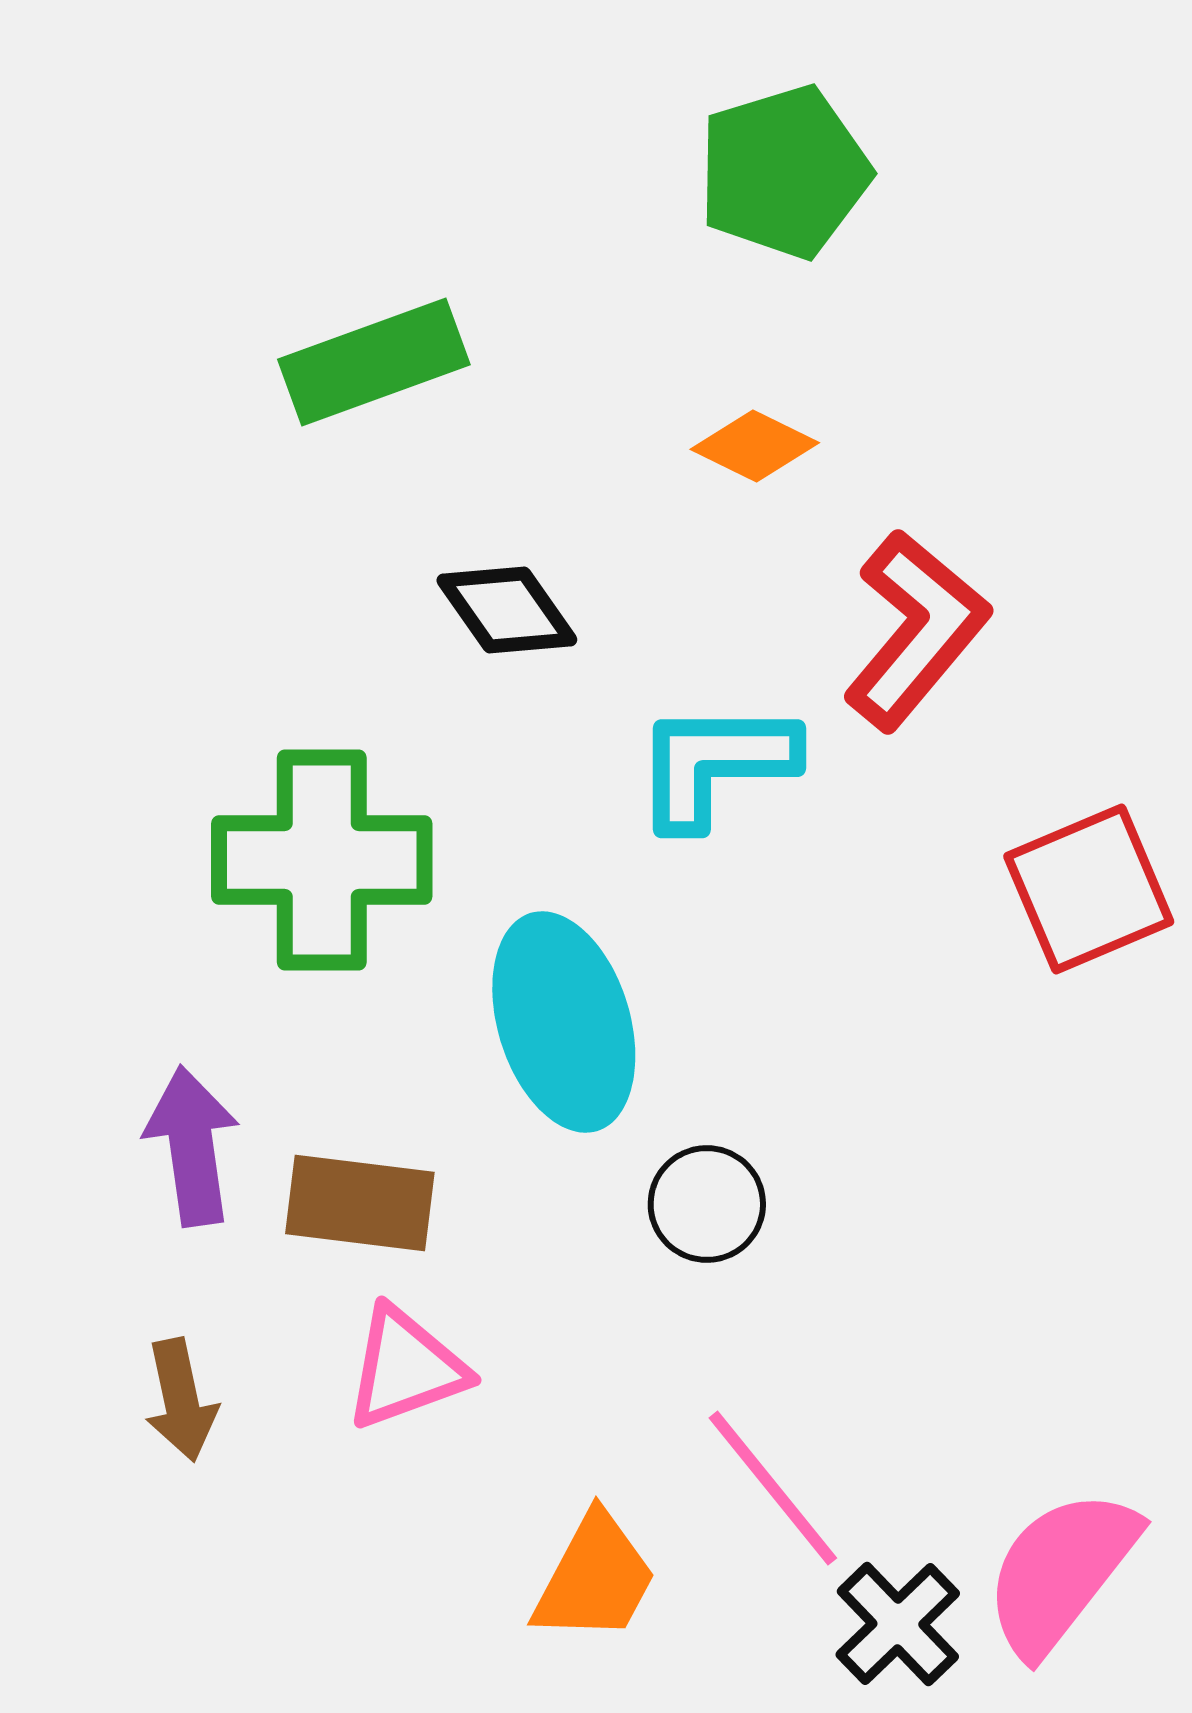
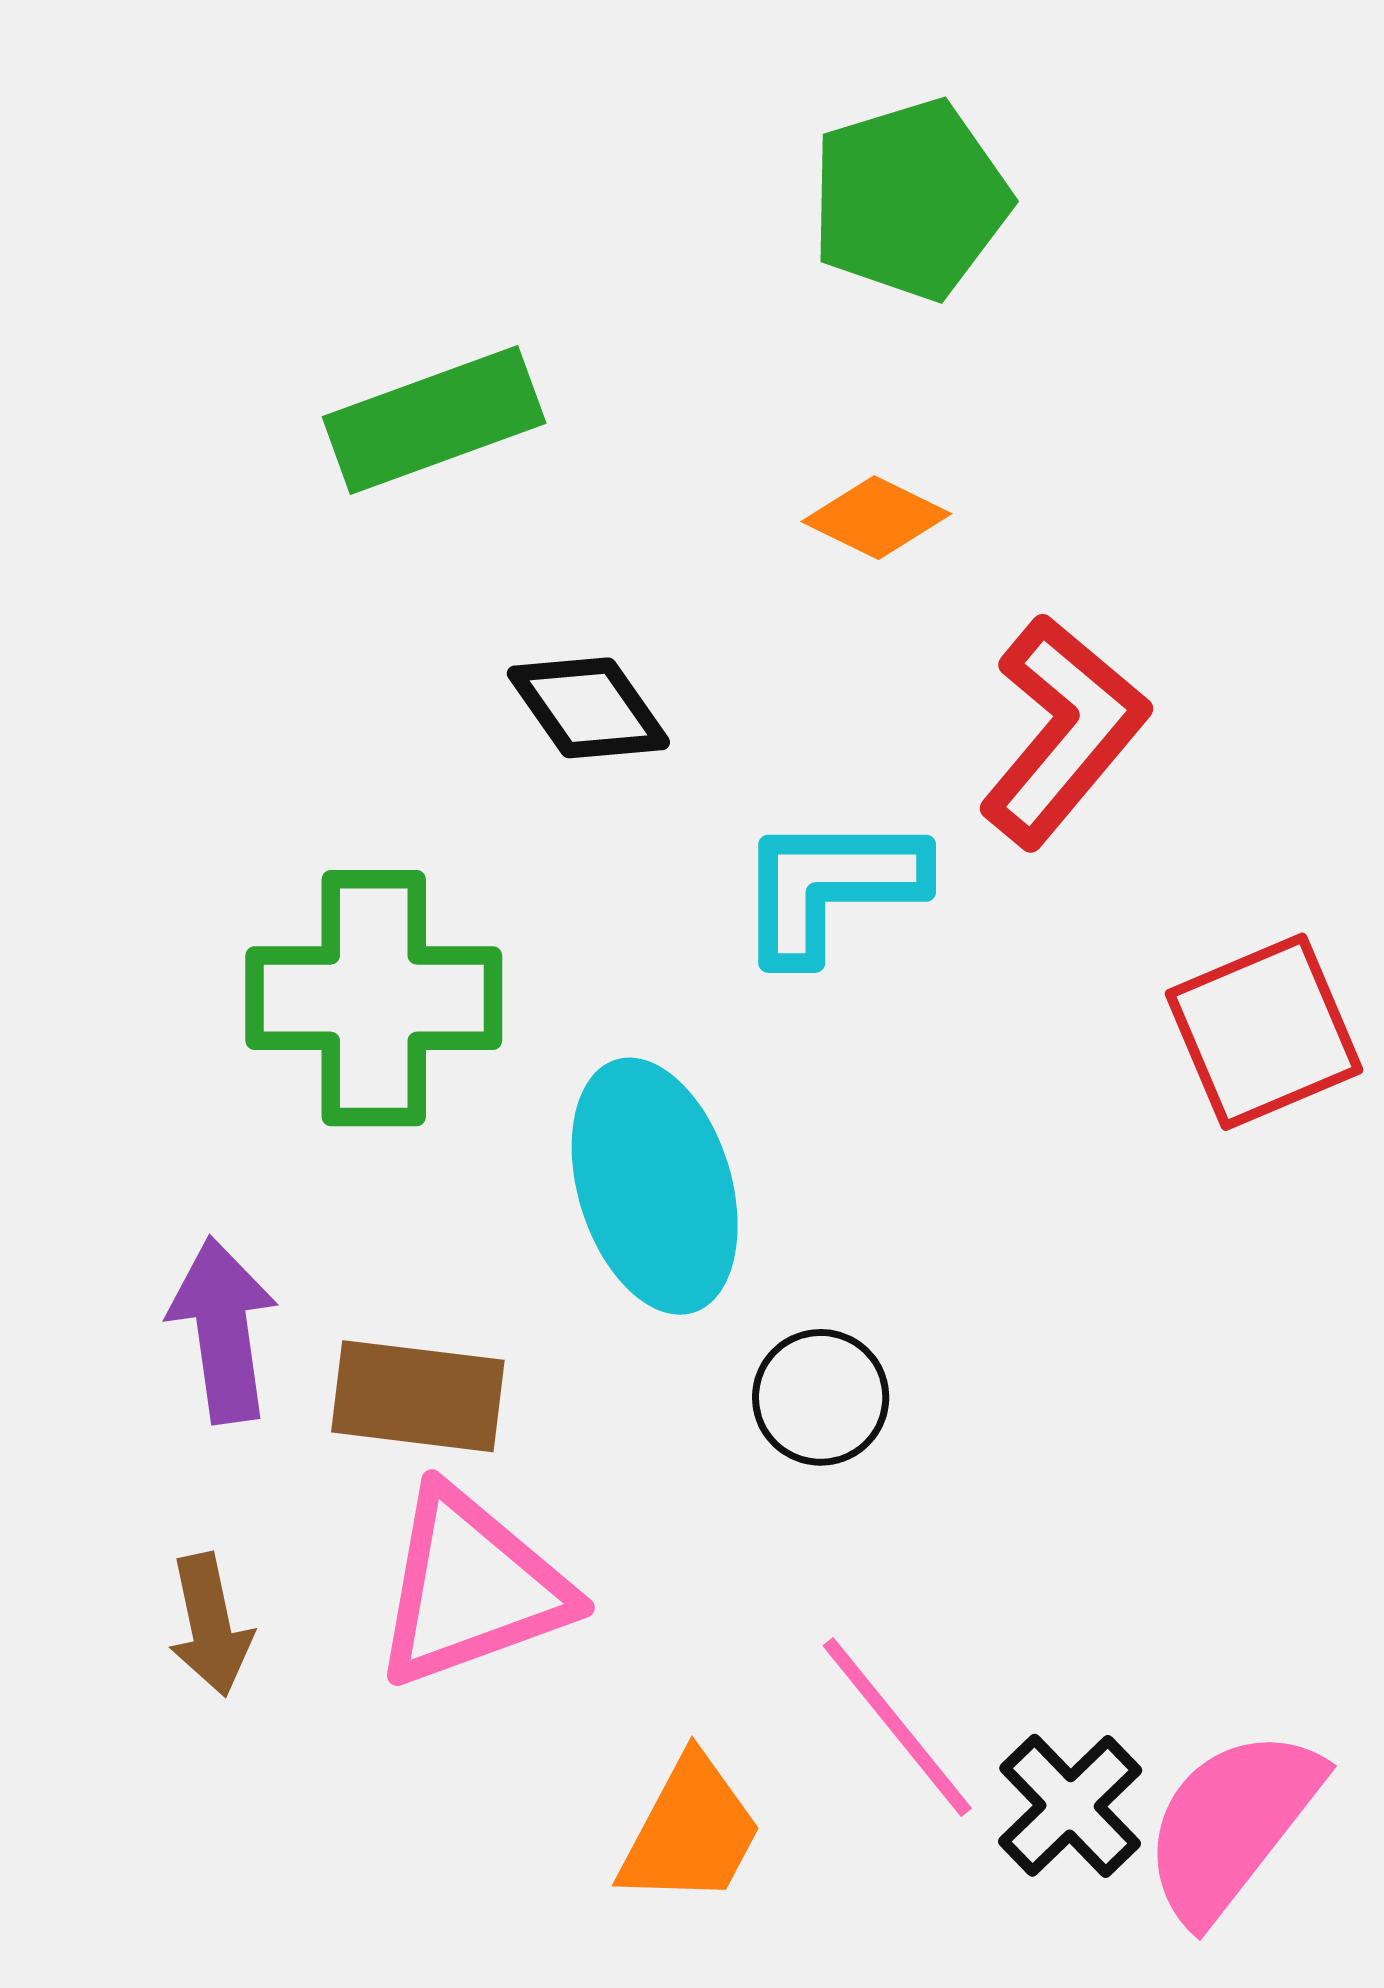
pink triangle: (406, 1368) -> (471, 1588), size x1.4
black cross: (898, 1624) -> (1070, 1806), moved

